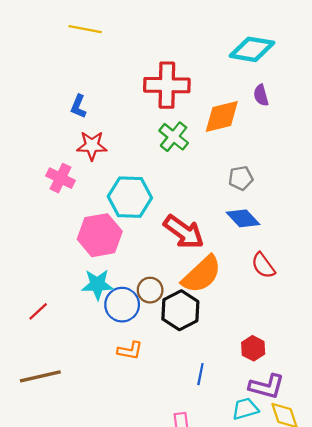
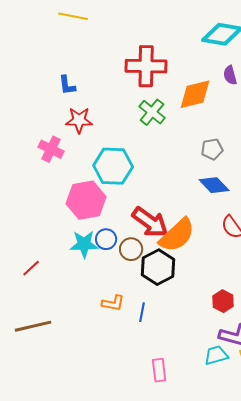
blue L-shape: (78, 106) -> (67, 85), turned -30
red arrow: (184, 232) -> (150, 222), moved
blue circle: (122, 305) -> (106, 239), moved, size x0.7
blue line: (200, 374) -> (142, 312), moved

